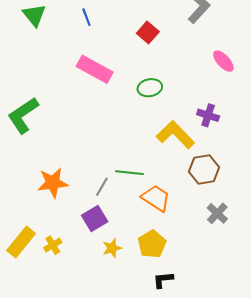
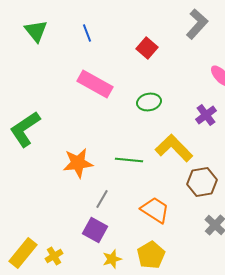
purple cross: (208, 115) -> (206, 115), moved, turned 35
green line: (129, 173) -> (129, 160), moved
orange star: (53, 183) -> (78, 163), moved
purple square: (95, 219) -> (95, 230), turned -30

